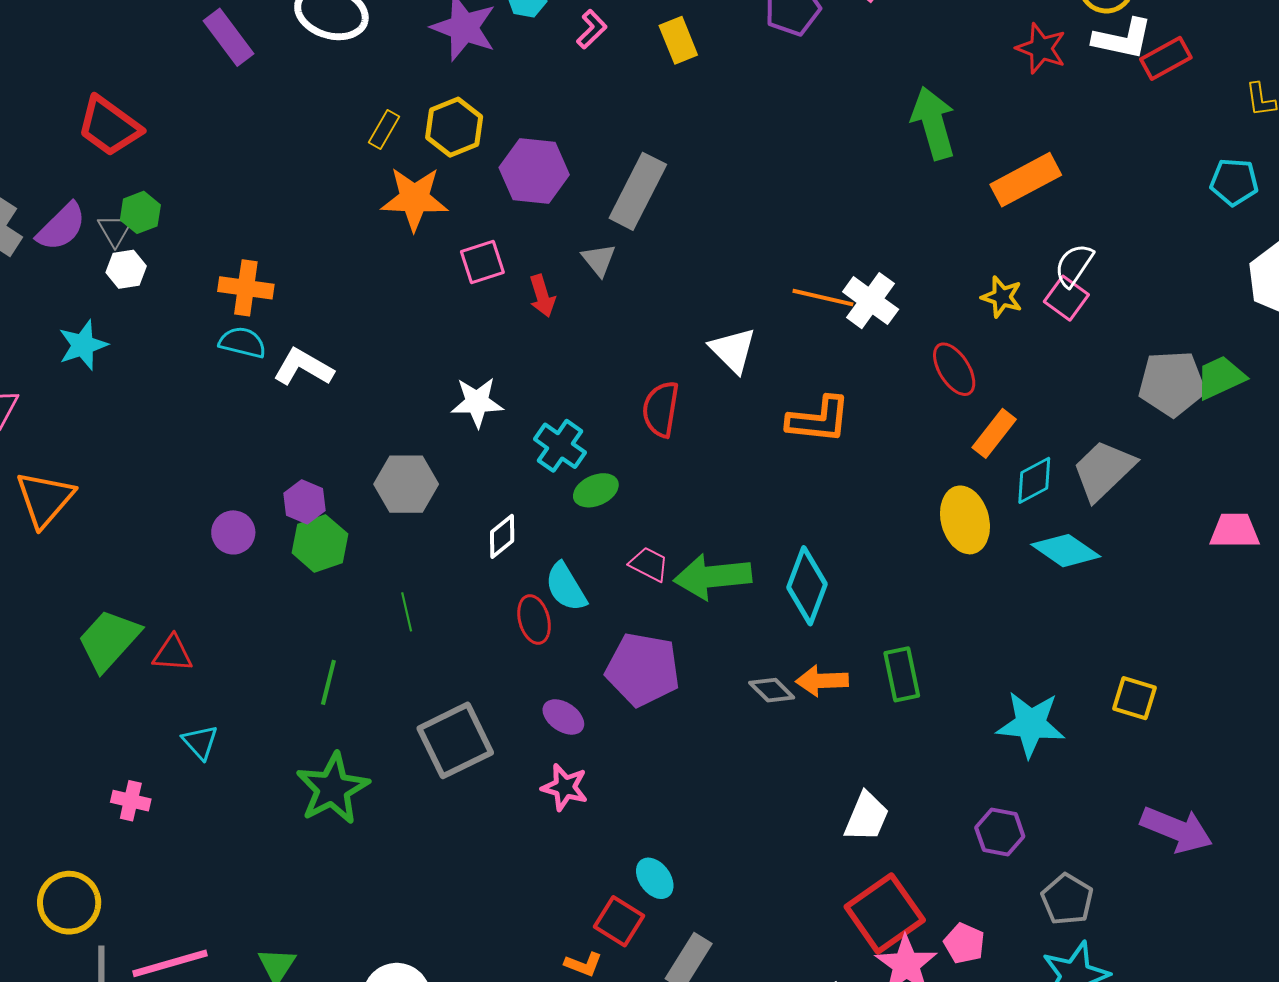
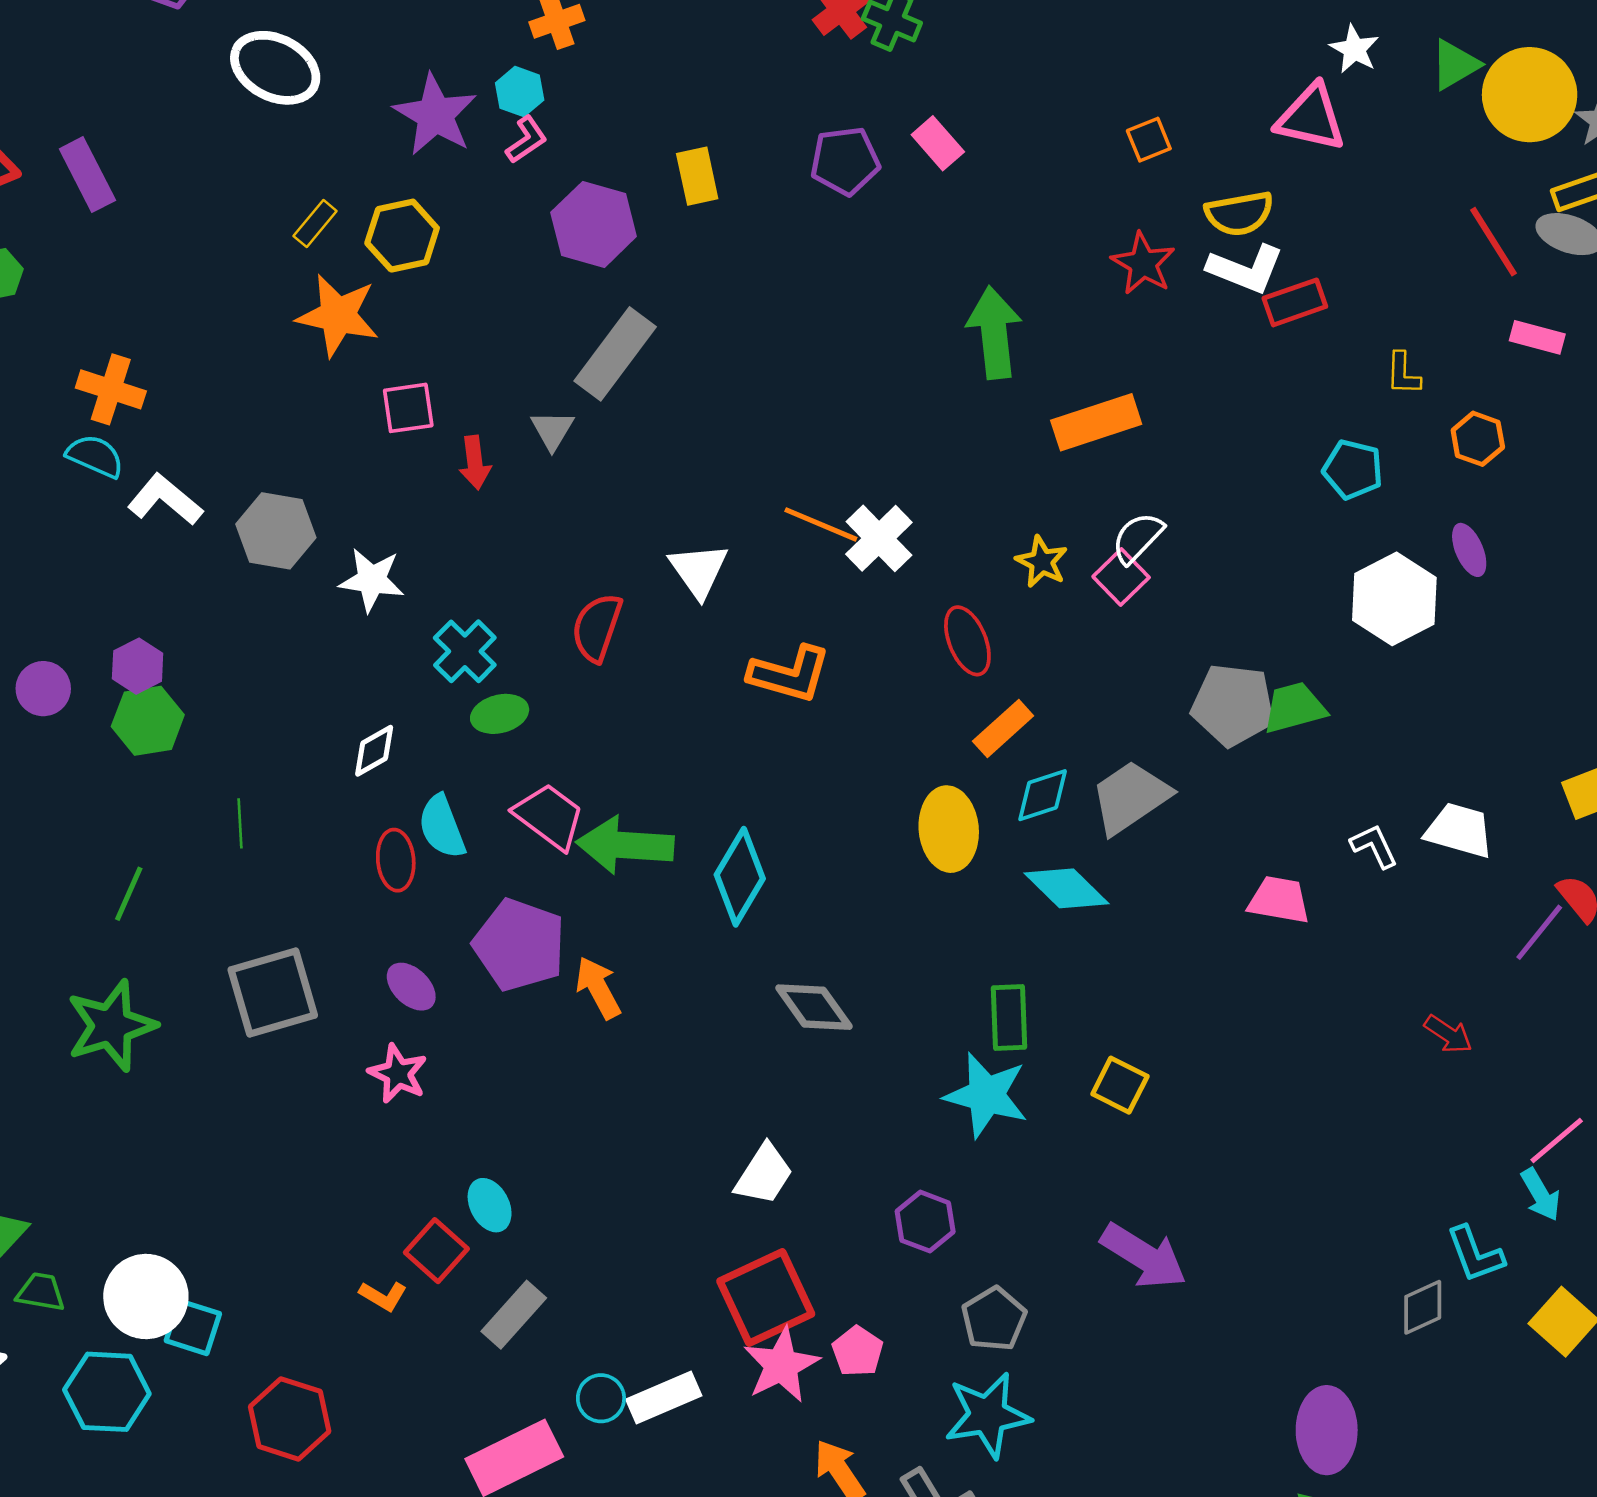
pink L-shape: (592, 29) -> (526, 140), moved
purple rectangle: (228, 37) -> (87, 175), moved
purple hexagon: (534, 171) -> (594, 224), moved
gray hexagon: (406, 484) -> (276, 531), moved
pink trapezoid: (649, 564) -> (549, 816), size x1.5
green rectangle: (902, 674) -> (1009, 1018), moved
orange arrow: (822, 681) -> (598, 988), moved, turned 54
gray diamond: (772, 690) -> (814, 1007), moved, size x1.4

